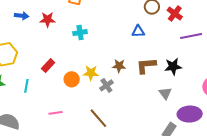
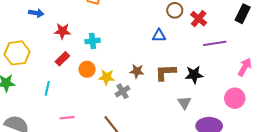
red star: (47, 20) -> (62, 31), moved
cyan cross: (80, 33) -> (92, 41), moved
red rectangle: (48, 66) -> (62, 59), moved
orange circle: (72, 79) -> (87, 69), moved
cyan line: (26, 86) -> (47, 88), moved

